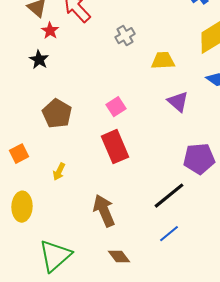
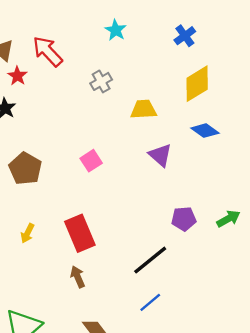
red rectangle: (115, 147) -> (80, 233), moved
purple pentagon: (199, 159) -> (184, 219), size x0.7
brown arrow: (104, 211) -> (78, 277), size x0.6

